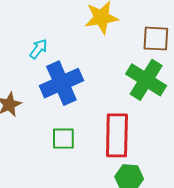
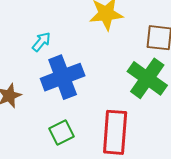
green square: (63, 139) -> (62, 133), turned -30

